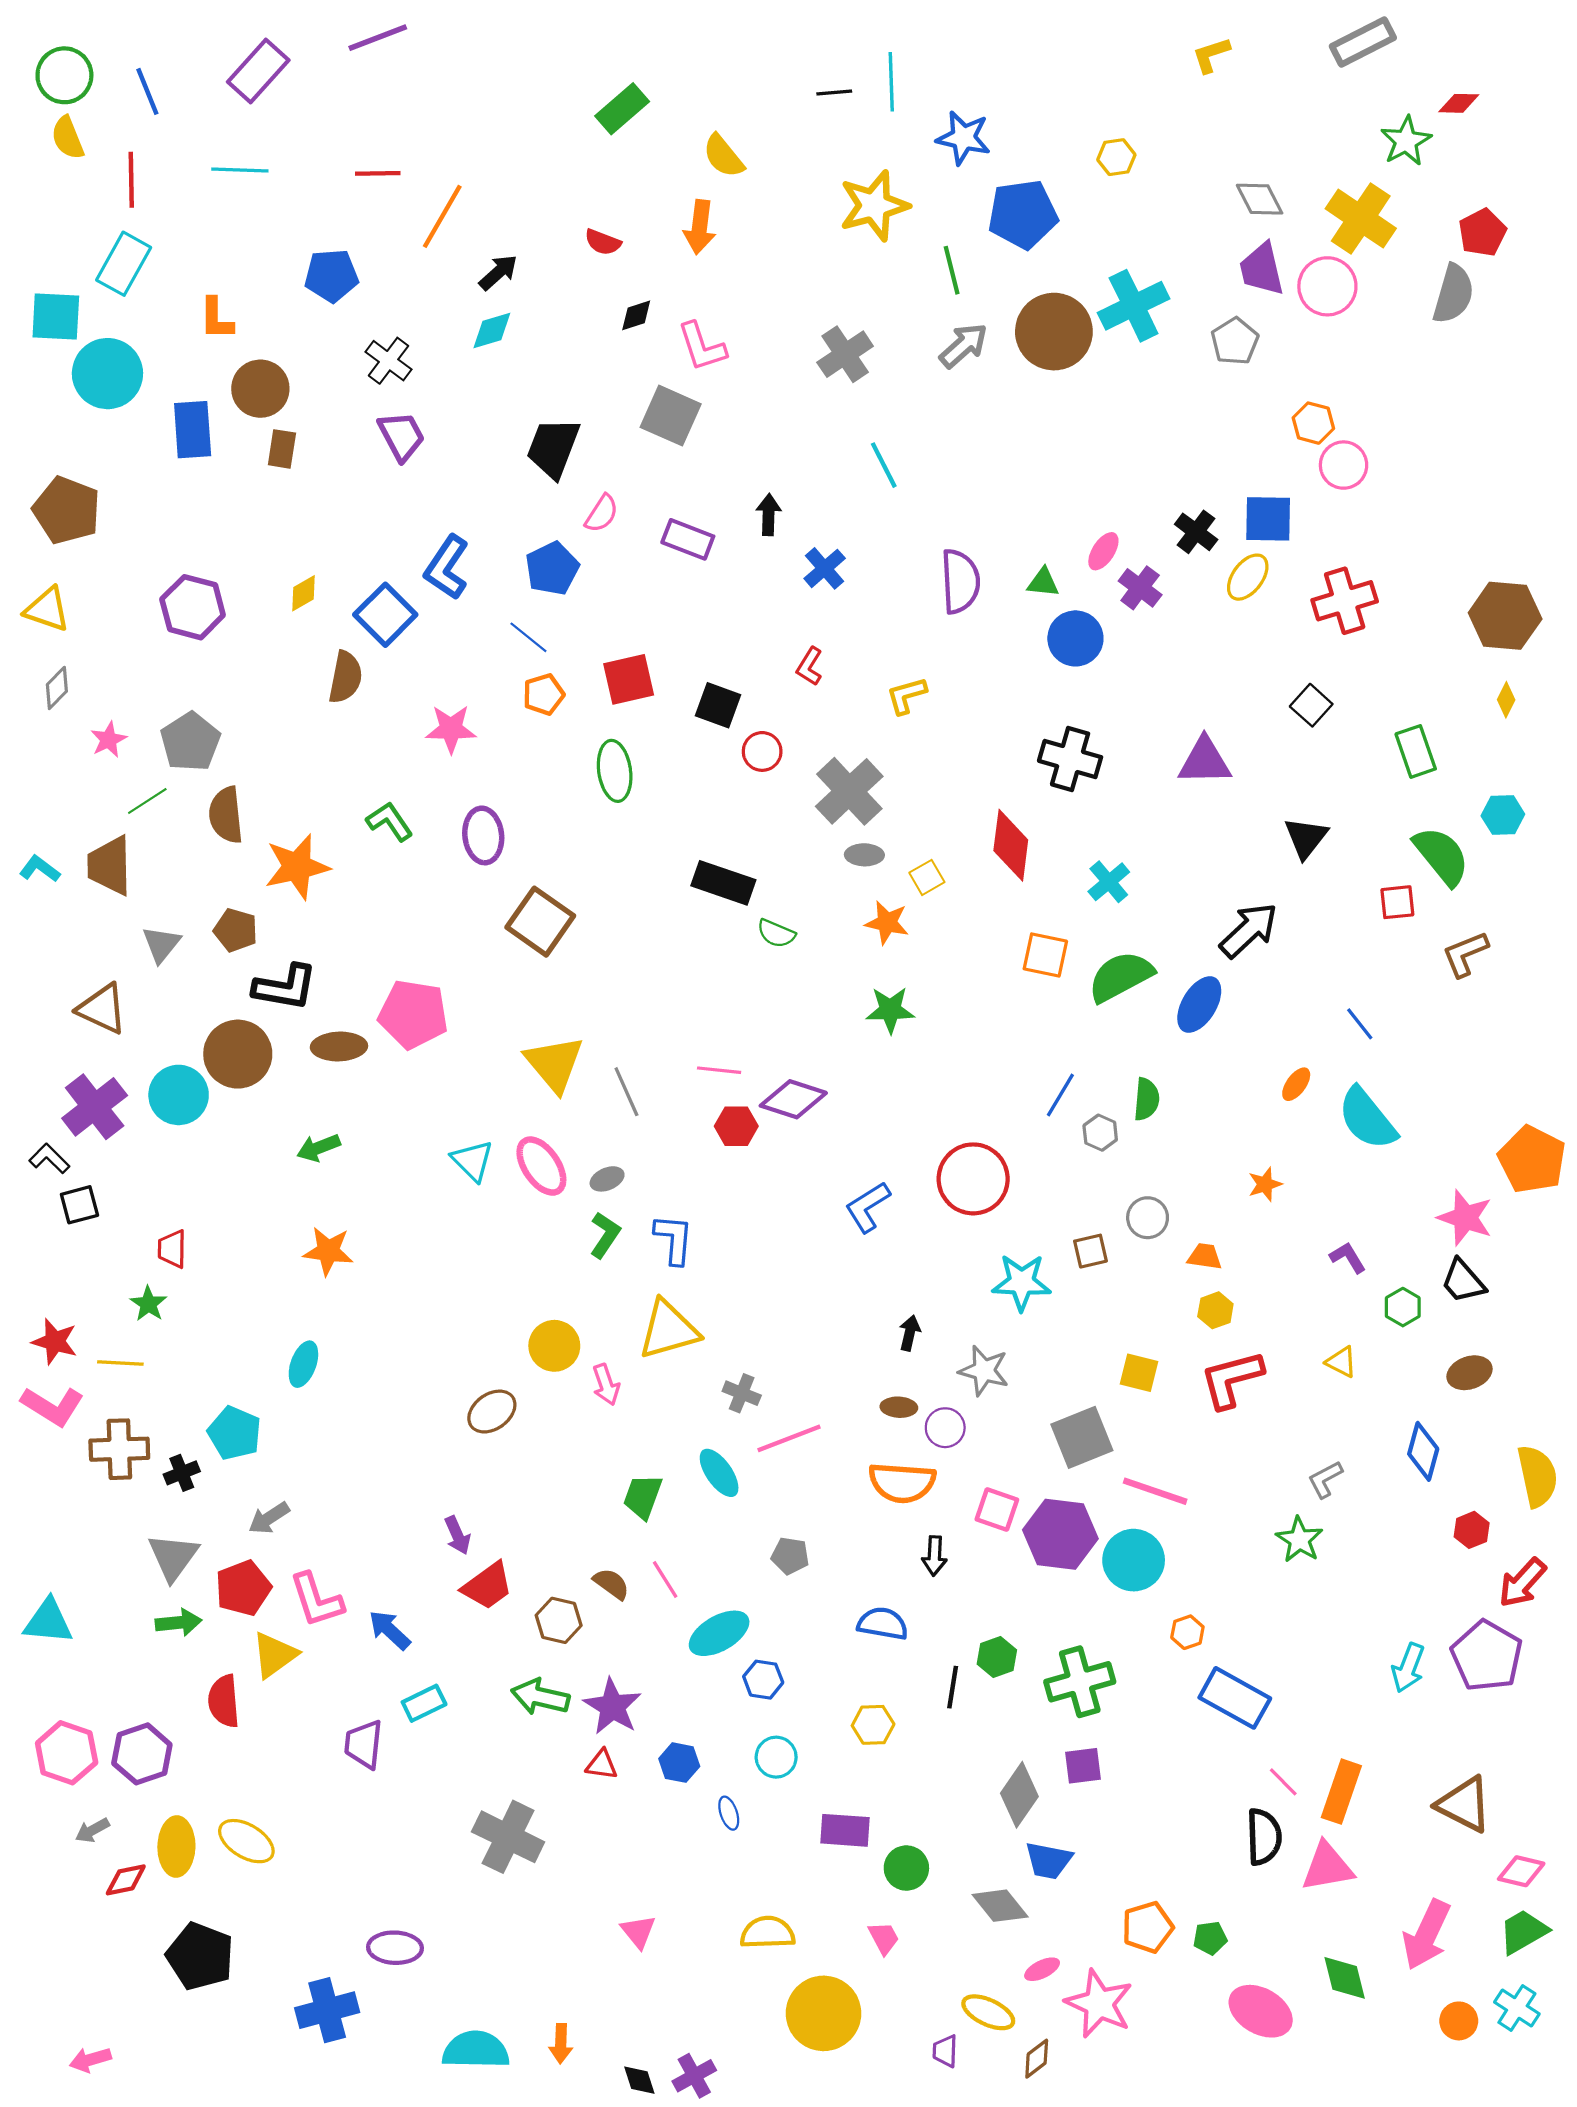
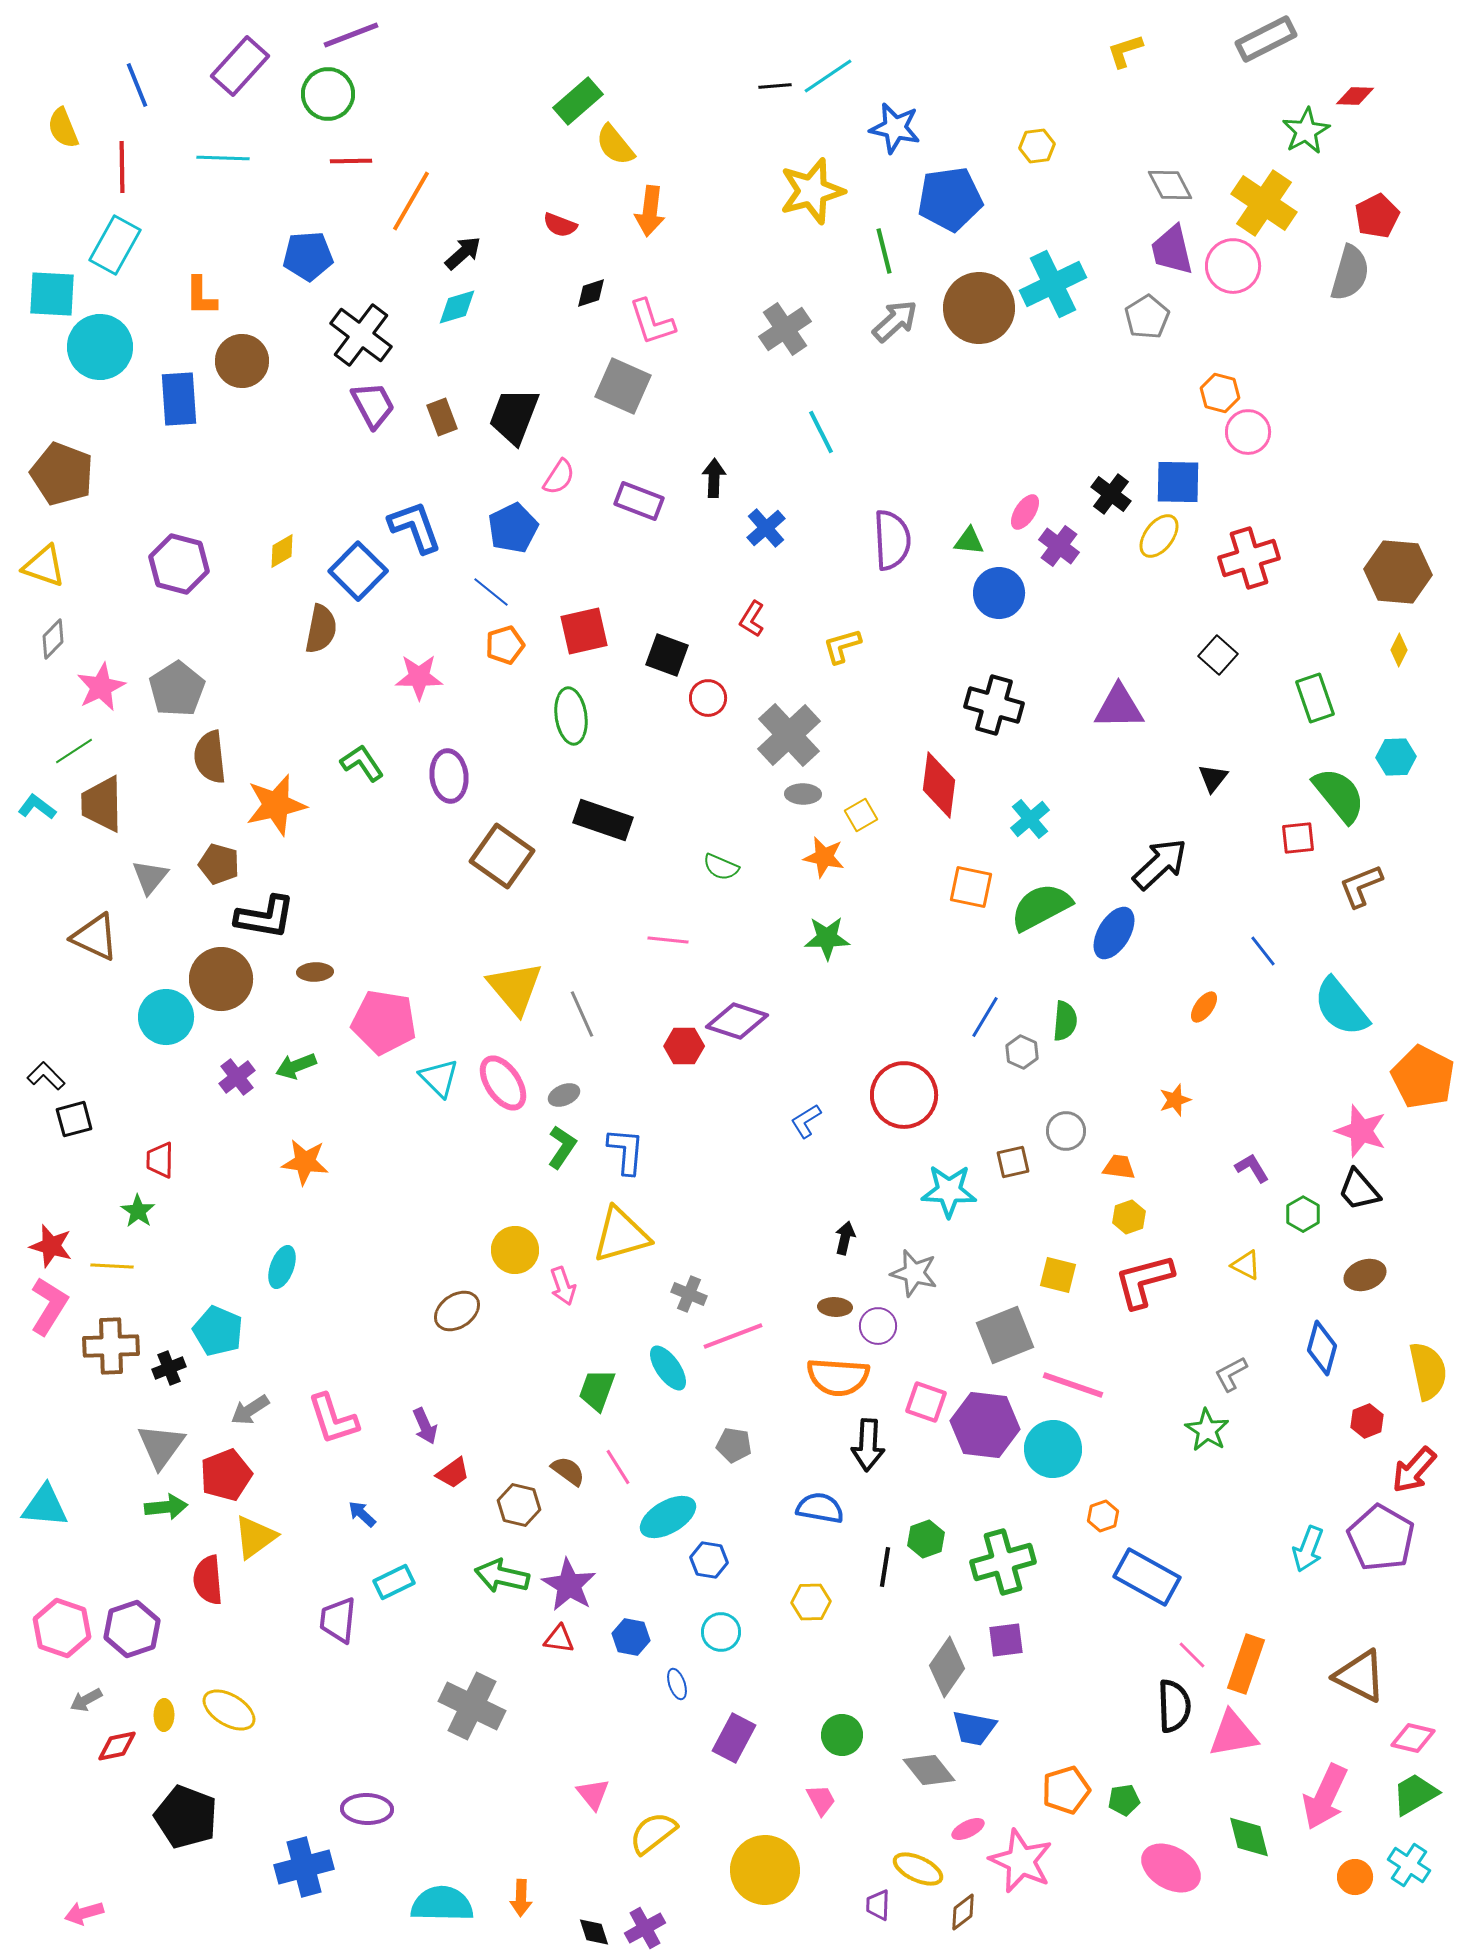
green circle: (64, 75) -> (328, 94), moved
cyan line: (891, 82) -> (828, 76), turned 58
yellow semicircle: (723, 156) -> (615, 145), moved
black cross: (389, 361) -> (361, 335), size x1.4
brown rectangle: (282, 449) -> (442, 417), moved, turned -30
blue L-shape: (447, 567) -> (415, 527), turned 126
pink star: (109, 740) -> (101, 687), size x1.4
green line: (147, 801) -> (74, 751), moved
black triangle: (1306, 838) -> (1213, 778), size x0.7
black rectangle: (723, 883) -> (603, 820), moved
pink pentagon: (413, 1014) -> (384, 1022), moved
brown ellipse: (339, 1047) -> (315, 972), size x0.7
pink line: (719, 1070) -> (668, 940), moved
purple cross: (95, 1107) -> (237, 1077), moved, size x0.6
cyan semicircle: (1367, 1119) -> (1341, 1007), moved
blue L-shape: (868, 1207) -> (806, 1121), size x0.7
pink L-shape: (53, 1406) -> (49, 1306), turned -90
black arrow: (934, 1556) -> (868, 1445), size x1.4
red trapezoid: (488, 1586) -> (453, 1473), size x0.7
pink L-shape: (316, 1600) -> (333, 1419), moved
blue arrow: (390, 1630) -> (362, 1514), size x0.7
purple rectangle: (845, 1830) -> (734, 1738), moved, turned -66
yellow ellipse: (176, 1846) -> (164, 1715), size x0.6
yellow semicircle: (768, 1933) -> (653, 1833), moved, turned -36

